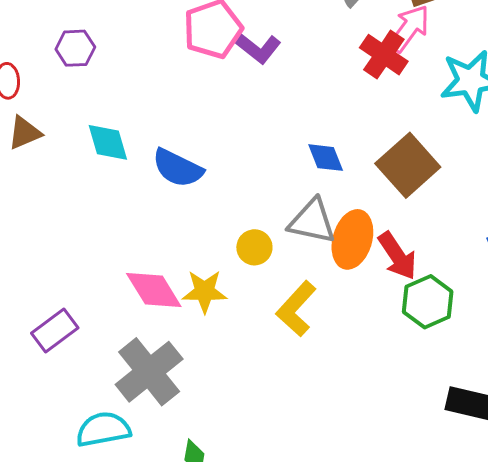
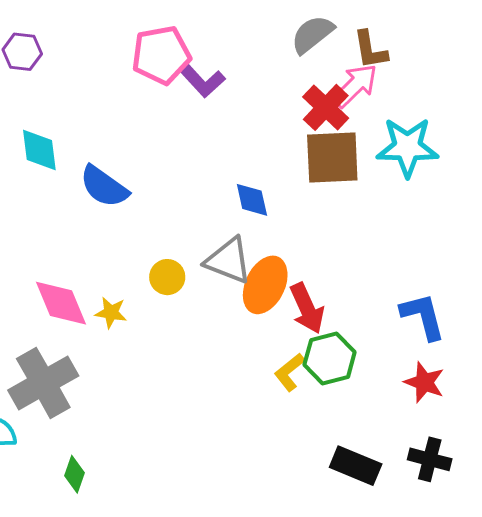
brown square: (408, 165) -> (332, 157), moved, turned 30
yellow star: (205, 291) -> (111, 313), size x0.7
yellow L-shape: (296, 309) -> (289, 372), moved, size x0.7

